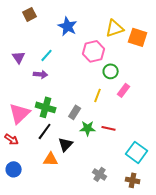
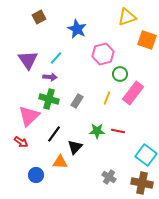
yellow triangle: (115, 28) -> (127, 17), moved
purple triangle: (19, 57) -> (28, 60), size x1.5
pink rectangle: (124, 90) -> (133, 93), size x1.6
green cross: (46, 107) -> (49, 99), moved
gray rectangle: (75, 112) -> (77, 101), moved
blue circle: (14, 169) -> (36, 175), moved
brown cross: (133, 180) -> (142, 183), size x1.5

